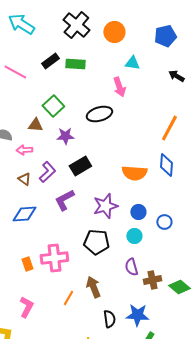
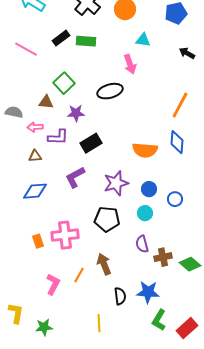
purple L-shape: (47, 172) -> (58, 137), moved, turned 45
brown triangle: (24, 179) -> (35, 156), turned -40
pink L-shape: (26, 307) -> (53, 284), moved

